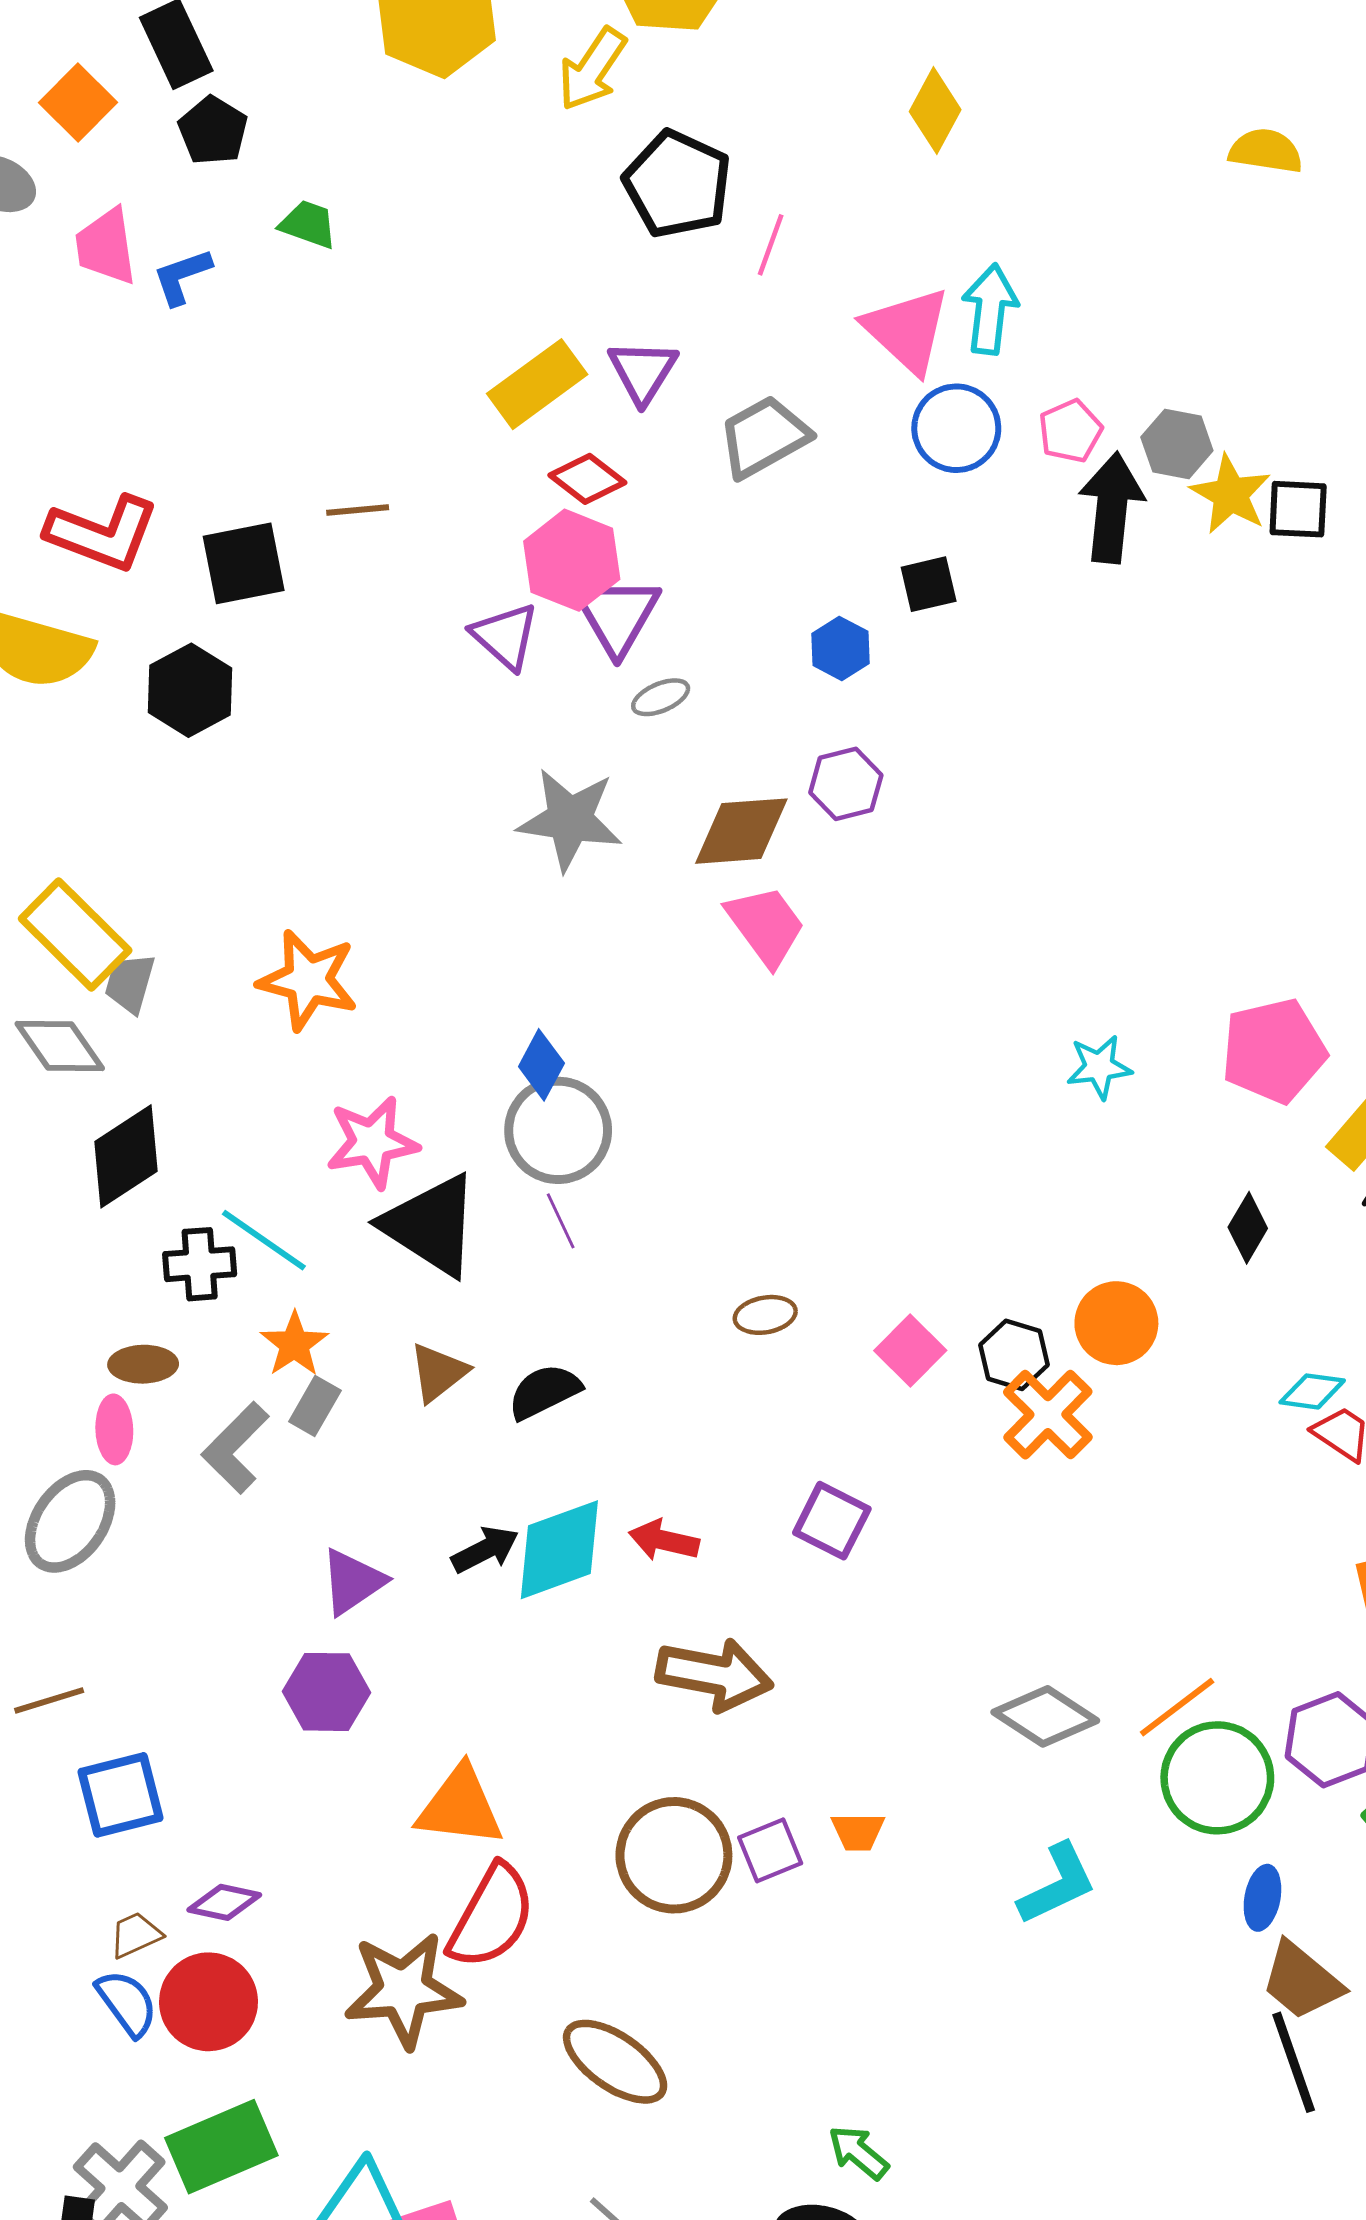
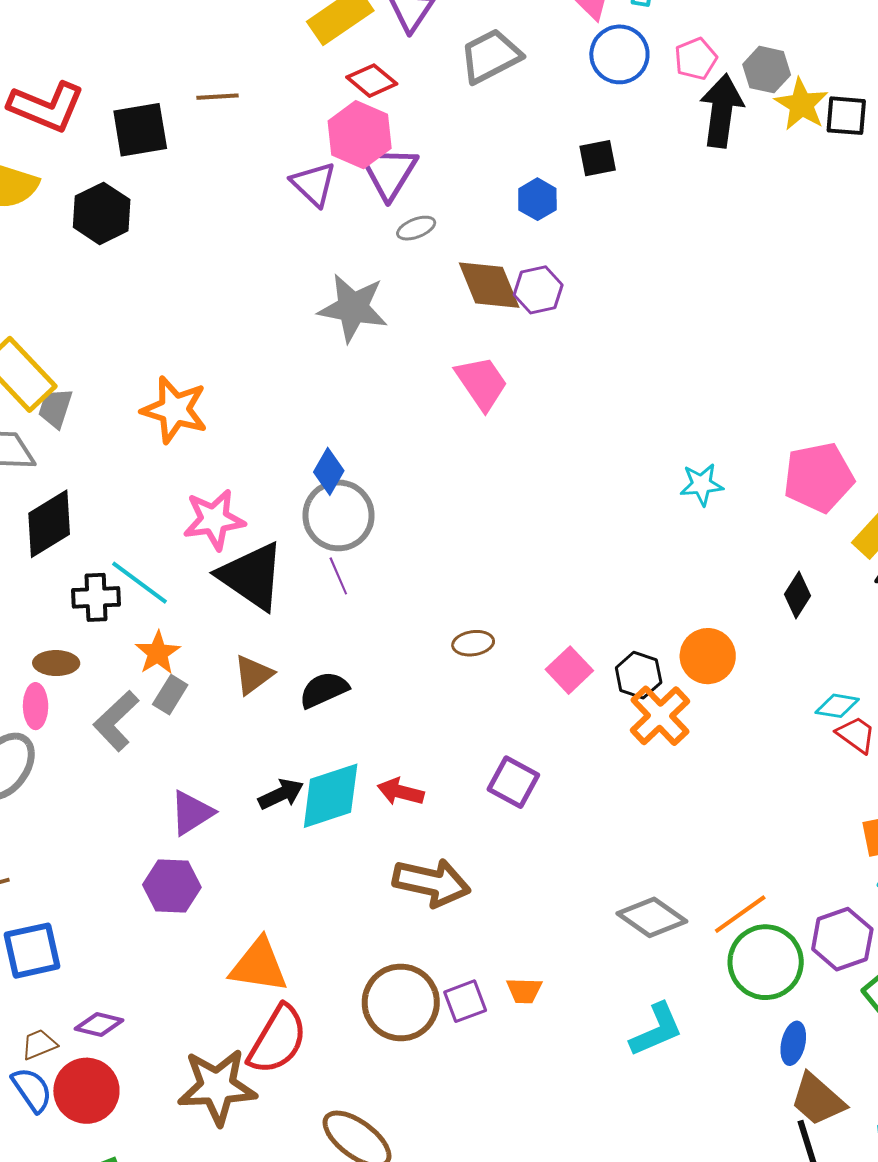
brown diamond: (741, 831) -> (489, 285), moved, turned 70

